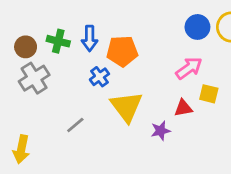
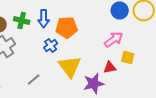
purple star: (161, 131) -> (94, 84), size x1.5

